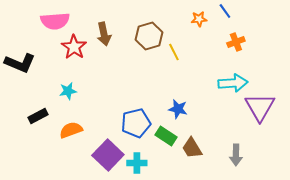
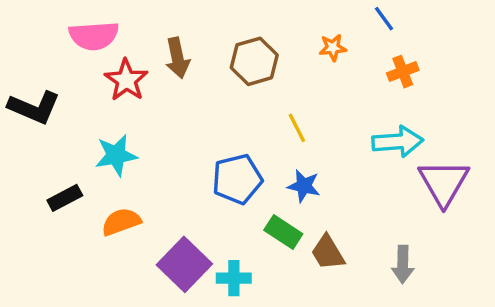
orange star: (199, 19) -> (333, 48), moved
yellow line: (174, 52) -> (297, 128), moved
cyan star: (68, 91) -> (116, 155), size x1.4
blue pentagon: (136, 123) -> (237, 179), moved

